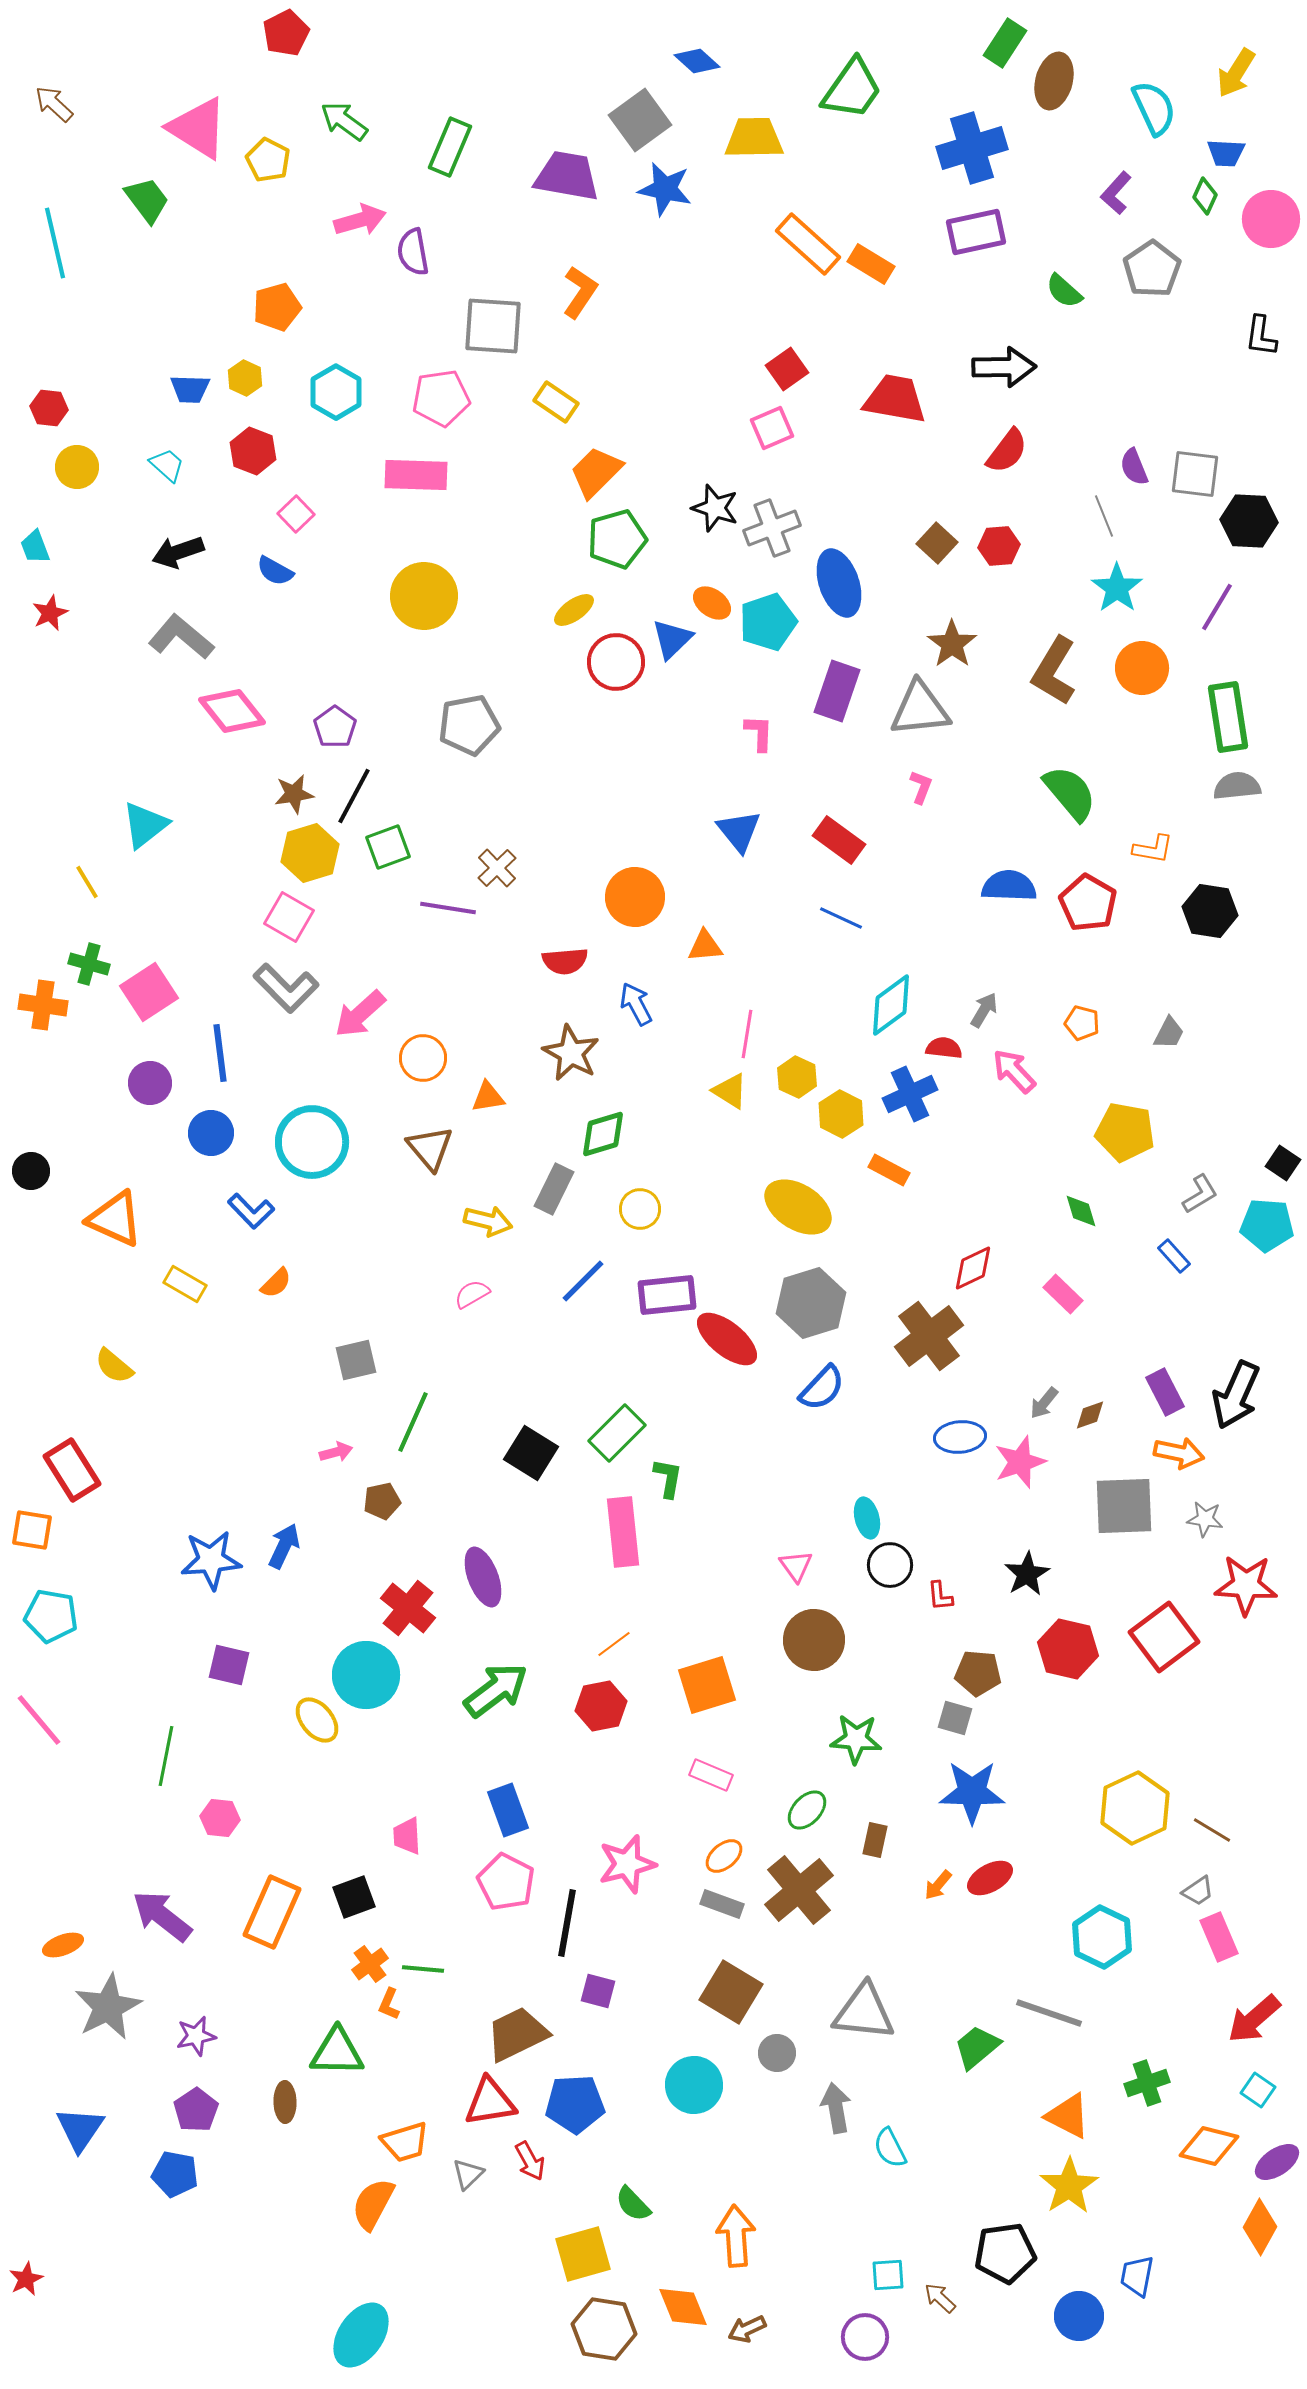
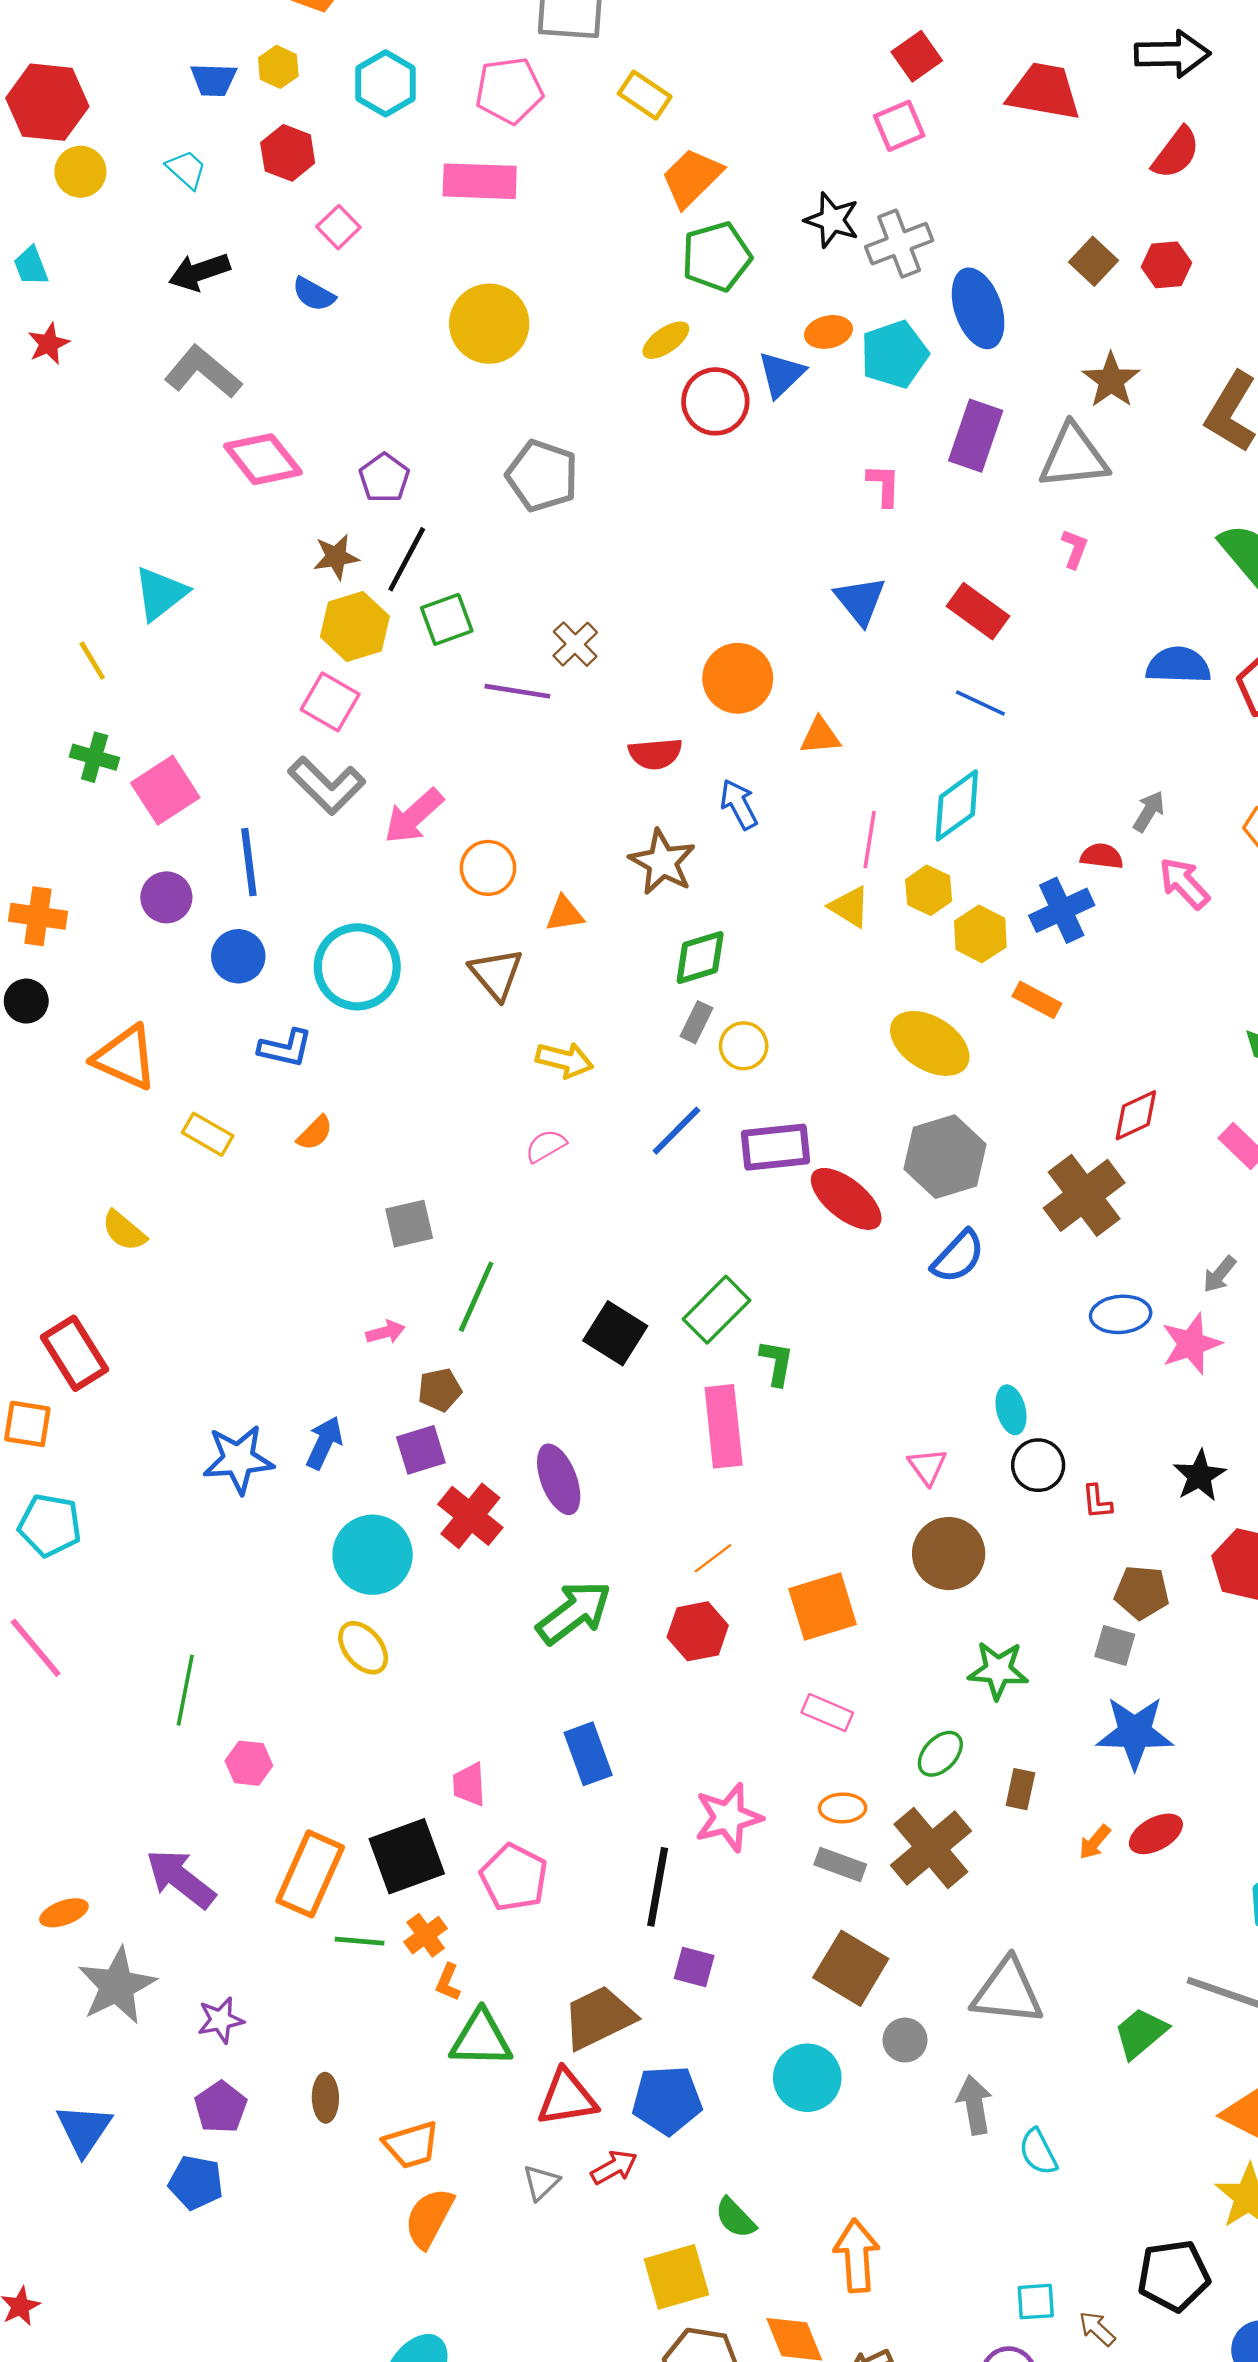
red hexagon: (49, 408) -> (47, 102), size x1.8
orange ellipse: (712, 603) -> (828, 332), turned -48
gray pentagon: (469, 725) -> (542, 476), turned 30
orange cross: (43, 1005) -> (38, 916), moved
cyan diamond: (891, 1005) -> (957, 805), moved
gray rectangle: (554, 1189) -> (696, 1022), moved, size x0.7
blue L-shape: (251, 1211) -> (285, 1048), turned -33
purple square: (229, 1665) -> (421, 1450), moved, turned -30
cyan circle: (366, 1675) -> (373, 1555), moved
orange ellipse: (724, 1856) -> (843, 1808), turned 39
pink pentagon: (506, 1882) -> (514, 1877), moved
black square: (354, 1897) -> (407, 1856), size x1.5
green line: (423, 1969) -> (360, 1941), moved
green triangle: (337, 2052) -> (481, 2039), moved
orange trapezoid: (405, 2142) -> (411, 2145), moved
red arrow: (530, 2161) -> (614, 2167), turned -90

